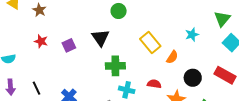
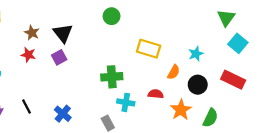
brown star: (39, 10) -> (32, 33), moved
cyan star: (192, 35) -> (196, 54), moved
black triangle: (100, 38) -> (63, 33), moved
yellow rectangle: (150, 42) -> (149, 49), turned -30
orange semicircle: (172, 57) -> (174, 72), moved

